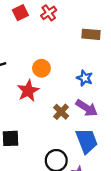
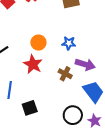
blue star: (85, 78) -> (69, 43), moved

